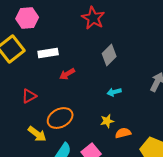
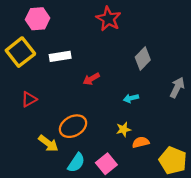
gray diamond: (109, 55) -> (143, 59), moved
red arrow: (67, 74) -> (91, 79), moved
red triangle: (29, 96) -> (29, 99), moved

